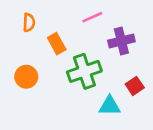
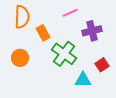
orange semicircle: (29, 22) -> (22, 17), size x1.6
green cross: (84, 71) -> (64, 54), turned -35

